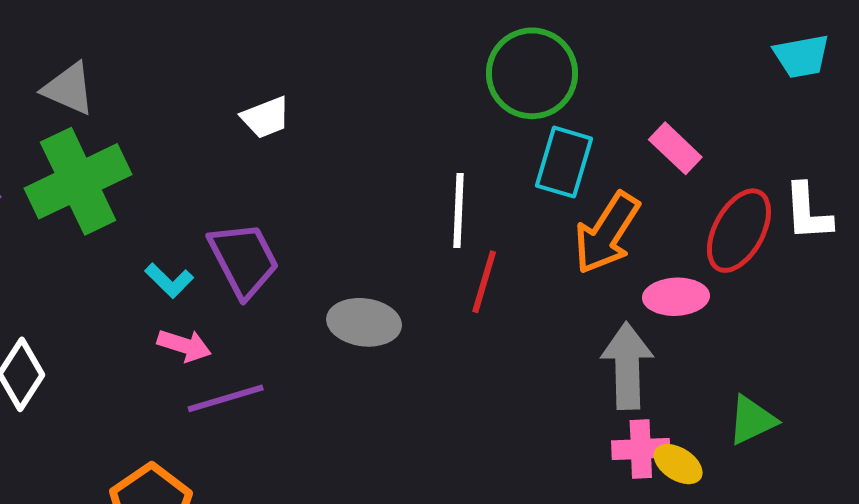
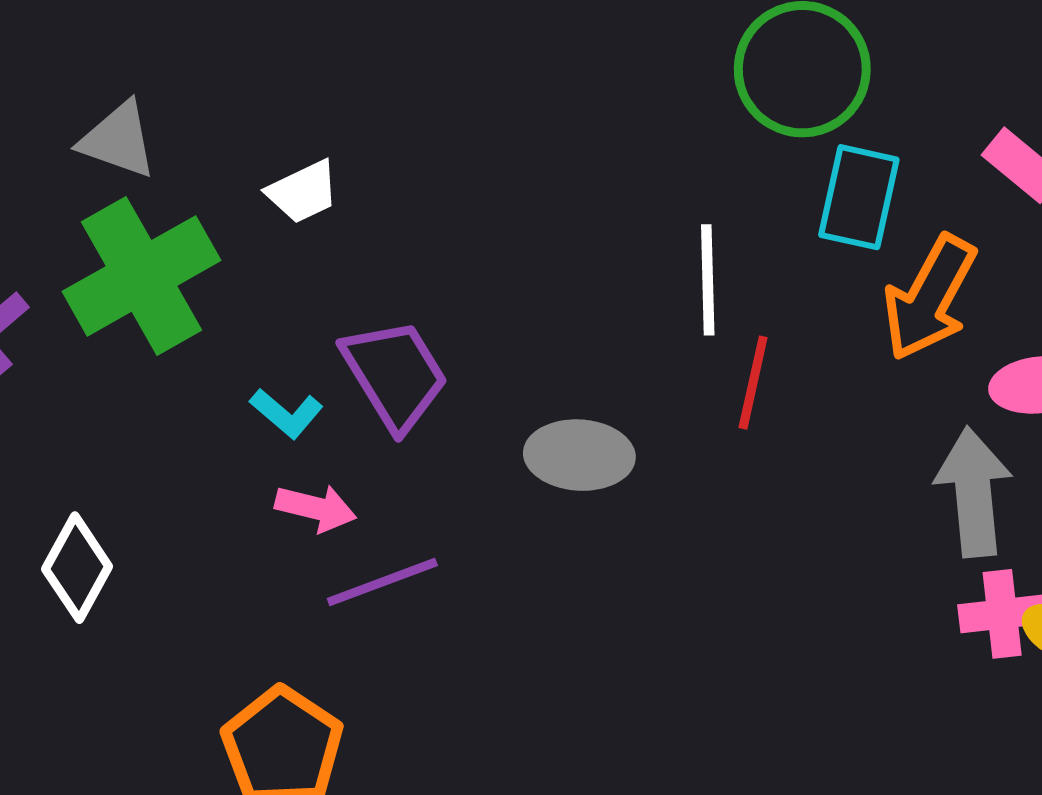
white trapezoid: (266, 117) -> (303, 192), moved

